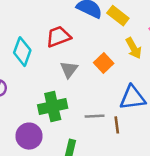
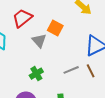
orange square: (104, 63) -> (55, 28), moved
green cross: (53, 107) -> (36, 74), size x0.6

